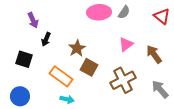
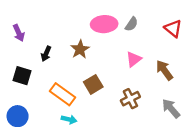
purple arrow: (33, 20) -> (19, 33), moved
brown star: (77, 48) -> (80, 49), moved
brown square: (89, 67) -> (93, 84), turned 30
brown cross: (123, 80) -> (130, 99), size x0.7

